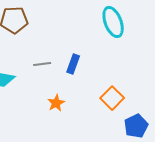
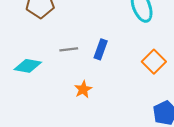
orange square: (112, 98) -> (154, 62), moved

